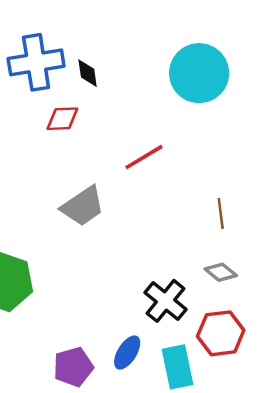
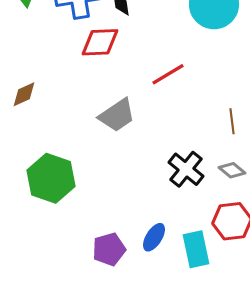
red diamond: (62, 119) -> (100, 42), size x1.4
black cross: (166, 301) -> (186, 169), moved

